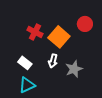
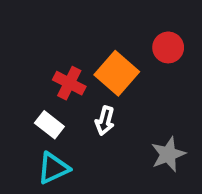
red cross: (35, 32) -> (69, 83), moved
gray star: (74, 69) -> (168, 154), moved

